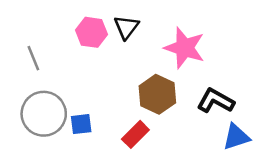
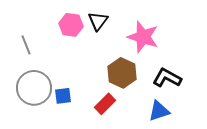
blue triangle: (236, 137) -> (159, 111), moved

